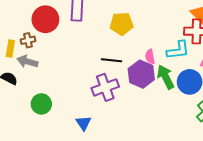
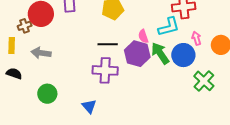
brown cross: (28, 40) -> (25, 26), moved
gray arrow: (27, 61) -> (41, 53), moved
purple cross: (105, 87) -> (105, 70), turned 30

